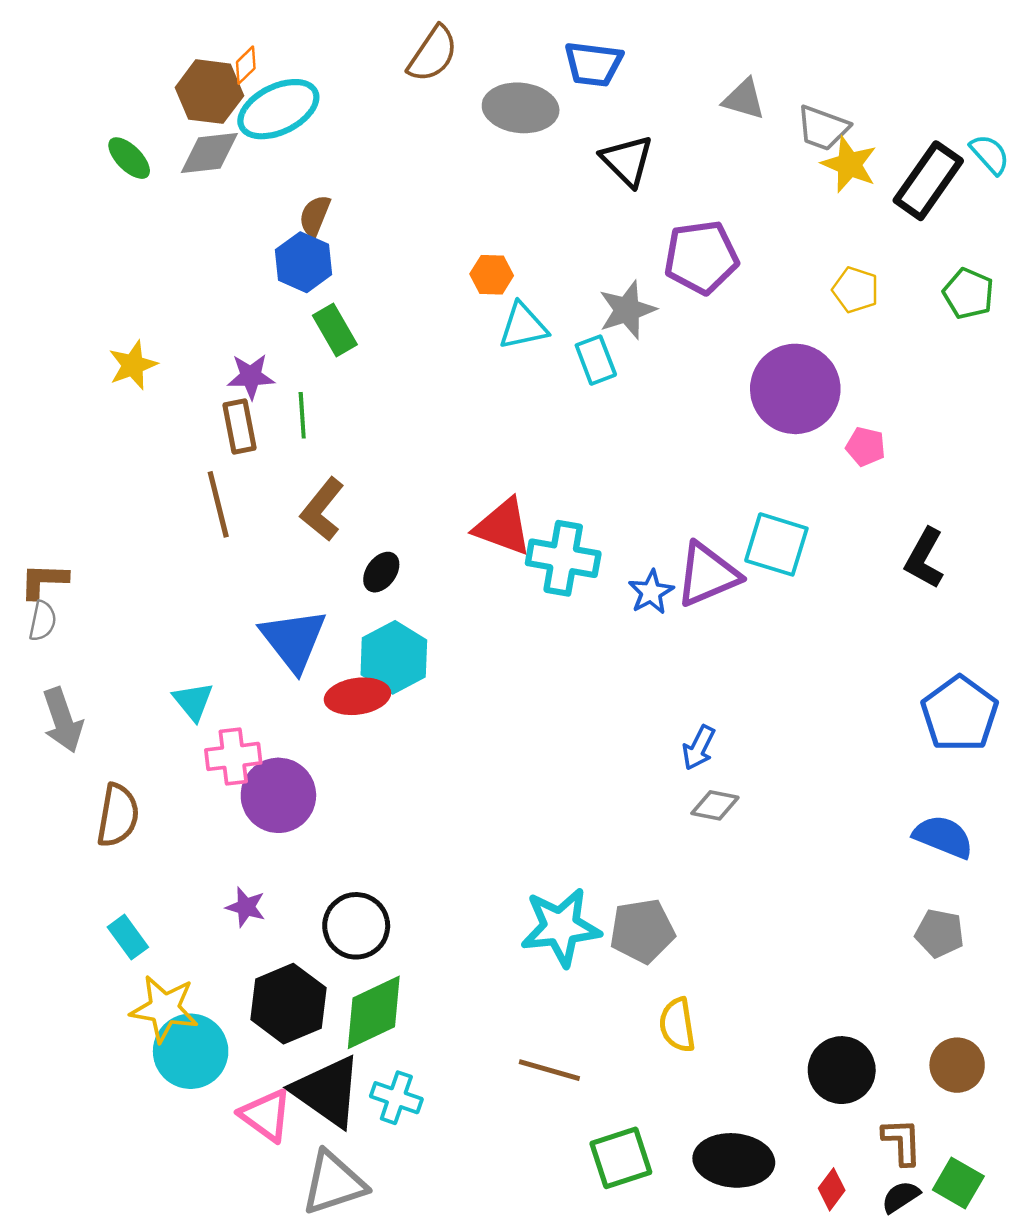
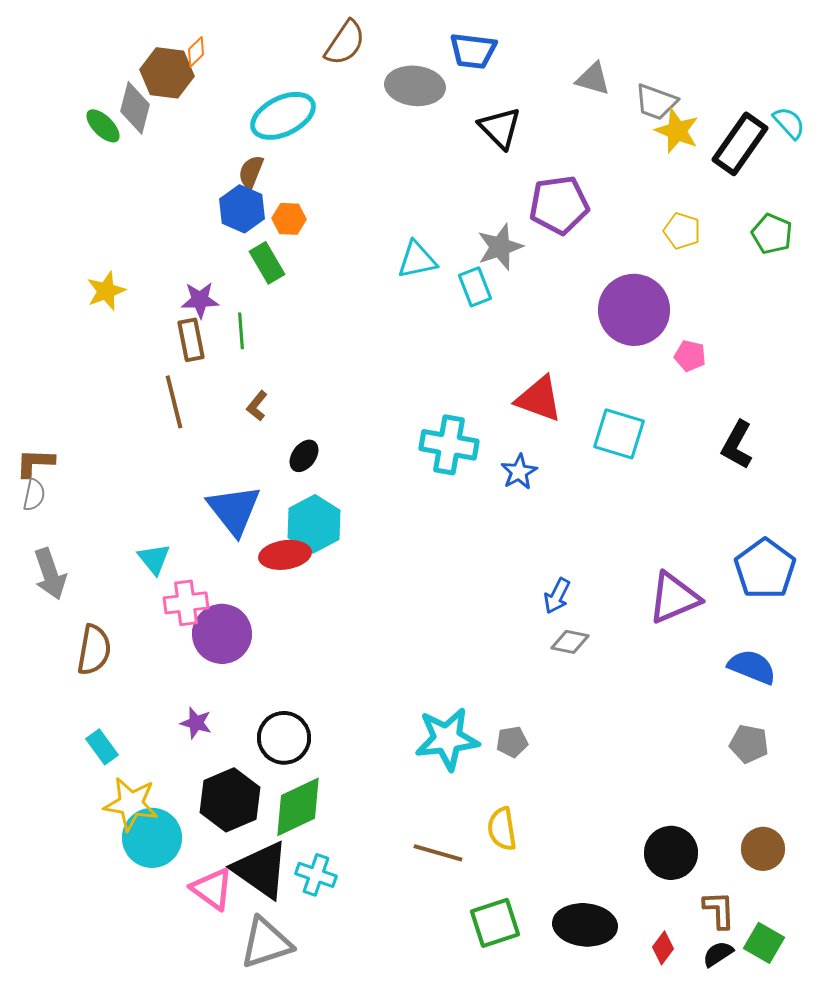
cyan ellipse: (278, 109) -> (283, 116), moved
gray diamond: (209, 153) -> (135, 108), moved, turned -69
orange hexagon: (492, 275) -> (289, 219), moved
brown L-shape: (322, 509) -> (257, 406), size x0.6
red triangle: (503, 527) -> (539, 399), moved
purple triangle: (707, 575) -> (674, 598), moved
gray pentagon: (642, 931) -> (512, 742), size x0.6
yellow semicircle: (677, 1025) -> (502, 829), moved

